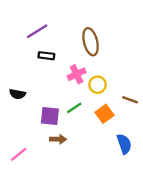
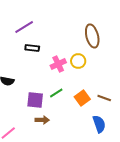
brown ellipse: (91, 42) -> (92, 36), moved
yellow circle: (97, 85) -> (78, 61), moved
brown line: (130, 100) -> (104, 98), moved

